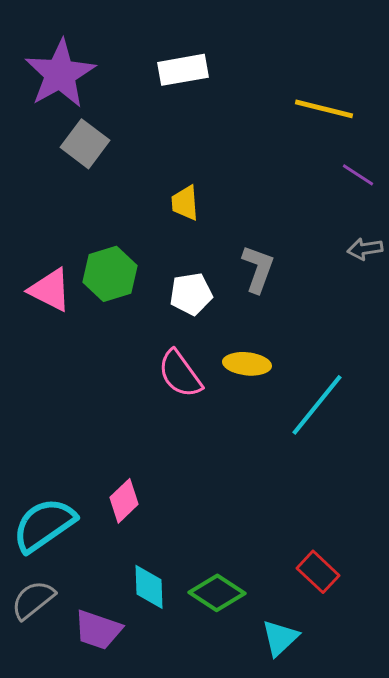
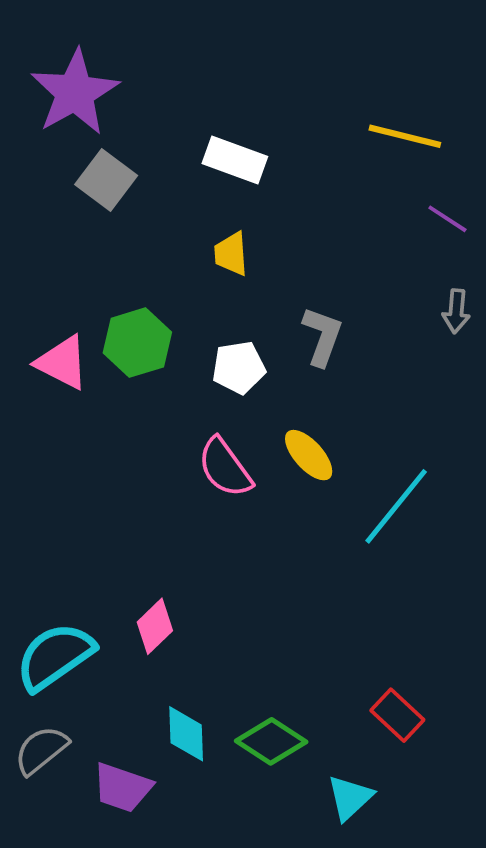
white rectangle: (183, 70) -> (235, 160), moved, turned 30
gray arrow: (365, 249) -> (456, 311), turned -76
yellow ellipse: (247, 364) -> (309, 455), turned 42

